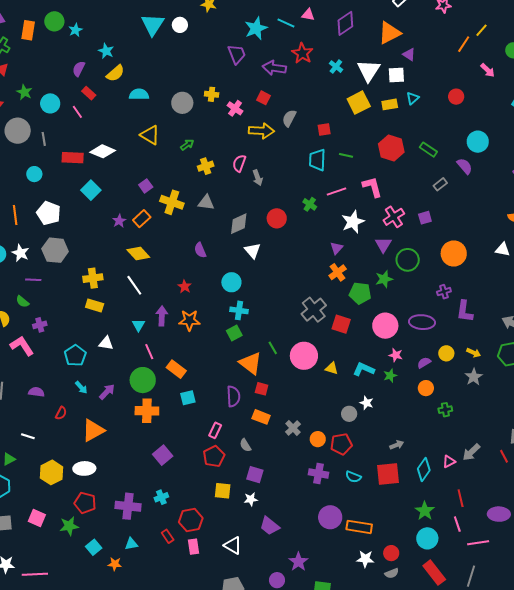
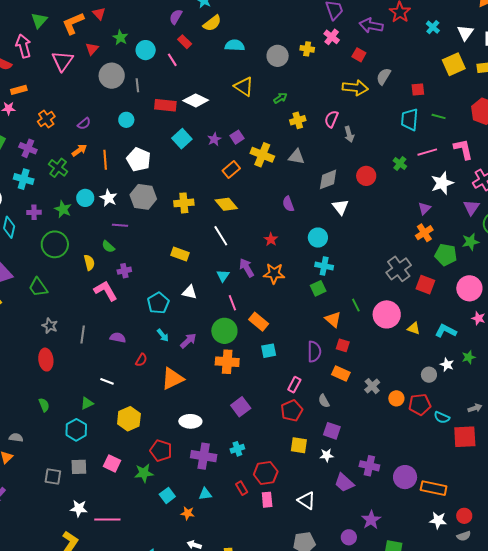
white triangle: (369, 71) -> (465, 33), size x0.7
pink cross: (235, 108) -> (332, 37), moved
purple star: (119, 221) -> (214, 139), moved
yellow cross: (93, 278) -> (184, 203), moved
purple arrow: (162, 316) -> (247, 268), turned -36
orange triangle: (251, 363) -> (333, 319), size x0.7
green star: (390, 376) -> (469, 357), moved
white ellipse: (84, 468) -> (190, 421), moved
purple cross: (319, 473) -> (369, 466), moved
cyan semicircle: (353, 477) -> (442, 417), moved

